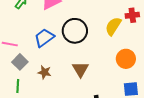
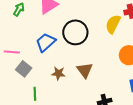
brown star: (44, 72) -> (58, 73), moved
green line: (18, 86) -> (35, 94), moved

